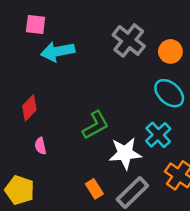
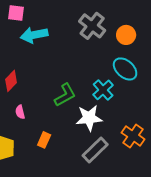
cyan cross: (158, 135) -> (103, 90), moved
orange rectangle: (94, 189) -> (44, 140), moved, turned 56

